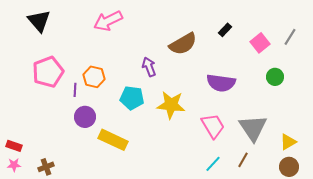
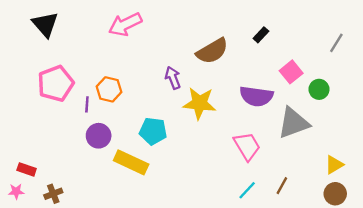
pink square: (260, 43) -> (291, 72), moved
cyan pentagon: (132, 98) -> (153, 131), moved
yellow star: (171, 105) -> (199, 103), moved
gray triangle: (253, 128) -> (293, 123), moved, turned 44
red rectangle: (14, 146) -> (27, 169), moved

